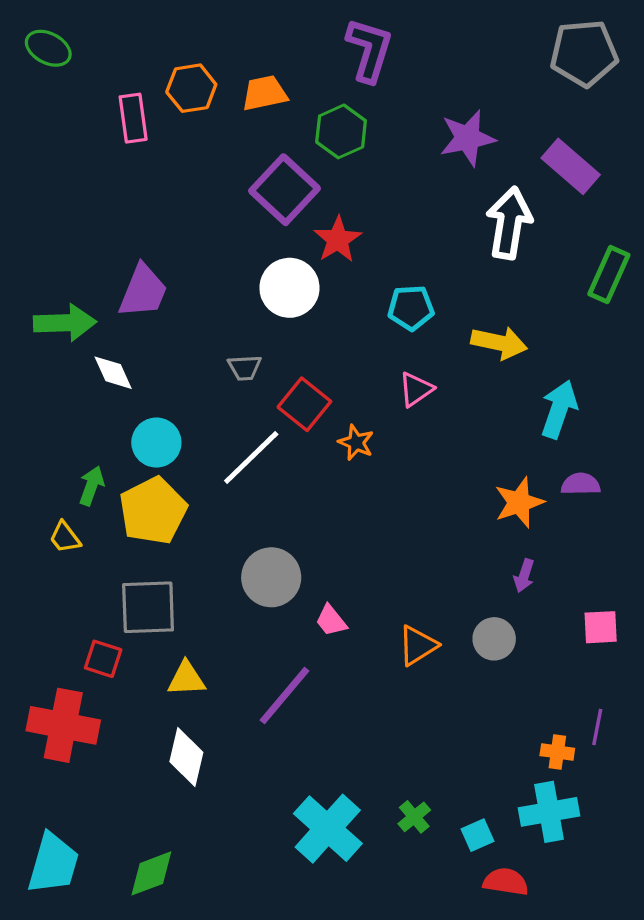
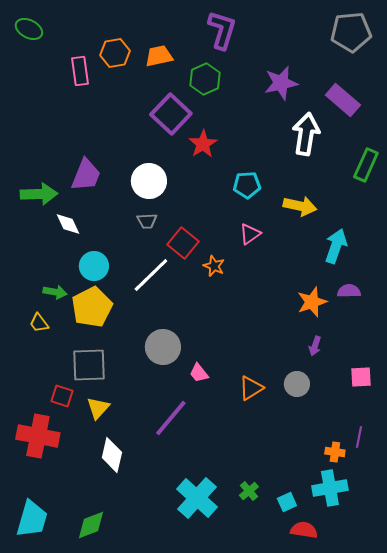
white circle: (289, 288) -> (149, 181), moved
green arrow: (92, 486) -> (55, 292), turned 80
yellow triangle: (186, 679) -> (98, 408), moved, turned -45

